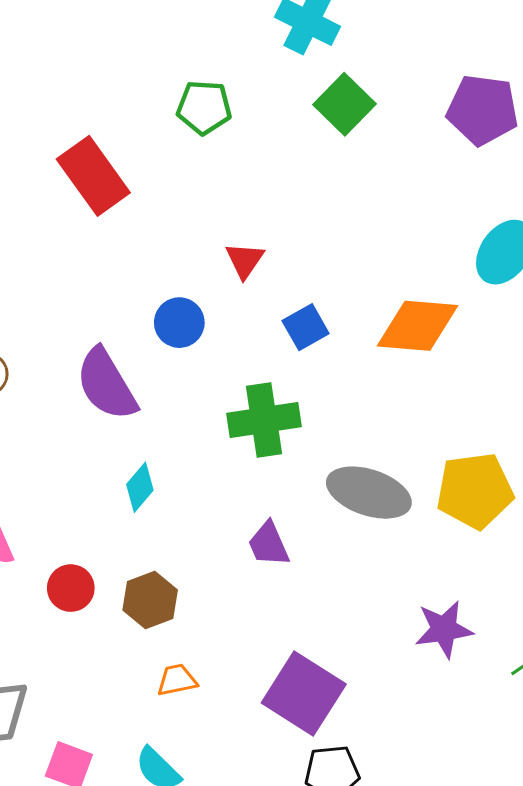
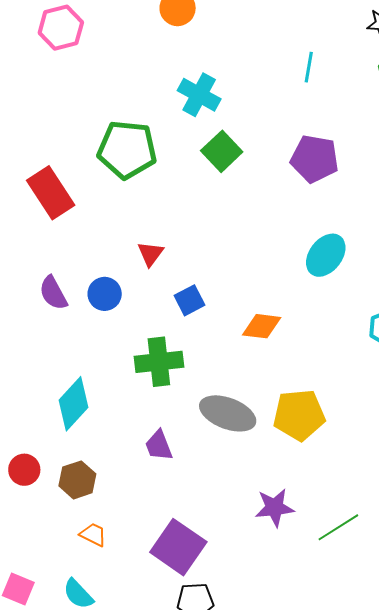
green pentagon: (204, 107) -> (127, 150), size x1.6
orange diamond: (417, 326) -> (262, 326), moved, size x0.7
purple semicircle: (106, 384) -> (53, 293), moved, size x0.7
cyan diamond: (140, 487) -> (74, 404), size x1.6
orange trapezoid: (177, 680) -> (93, 535), turned 36

